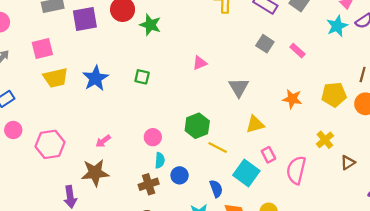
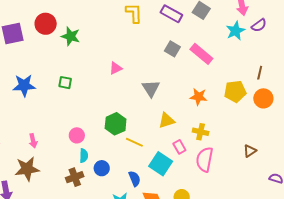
pink rectangle: (297, 51) -> (201, 54), size x1.6
blue star: (96, 78) -> (24, 85), turned 30
yellow cross: (325, 140) -> (201, 132), moved, turned -35
pink arrow: (103, 141) -> (33, 141), turned -64

